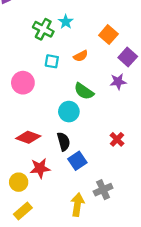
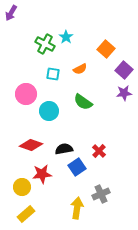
purple star: (118, 82) -> (124, 93), moved
cyan circle: (69, 112) -> (49, 111), moved
red cross: (117, 139) -> (99, 151), moved
black semicircle: (64, 142) -> (64, 149), turned -84

